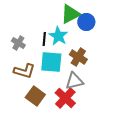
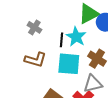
gray cross: (18, 43) -> (34, 27), moved
brown L-shape: (24, 71) -> (35, 60), moved

